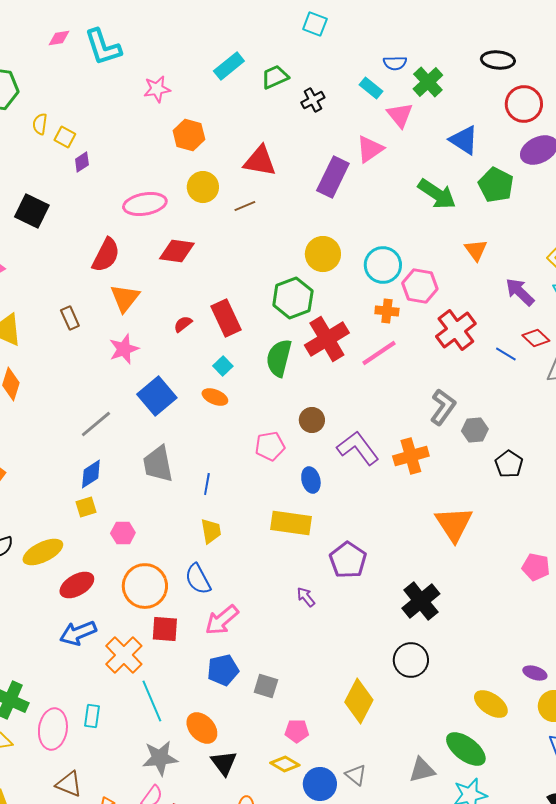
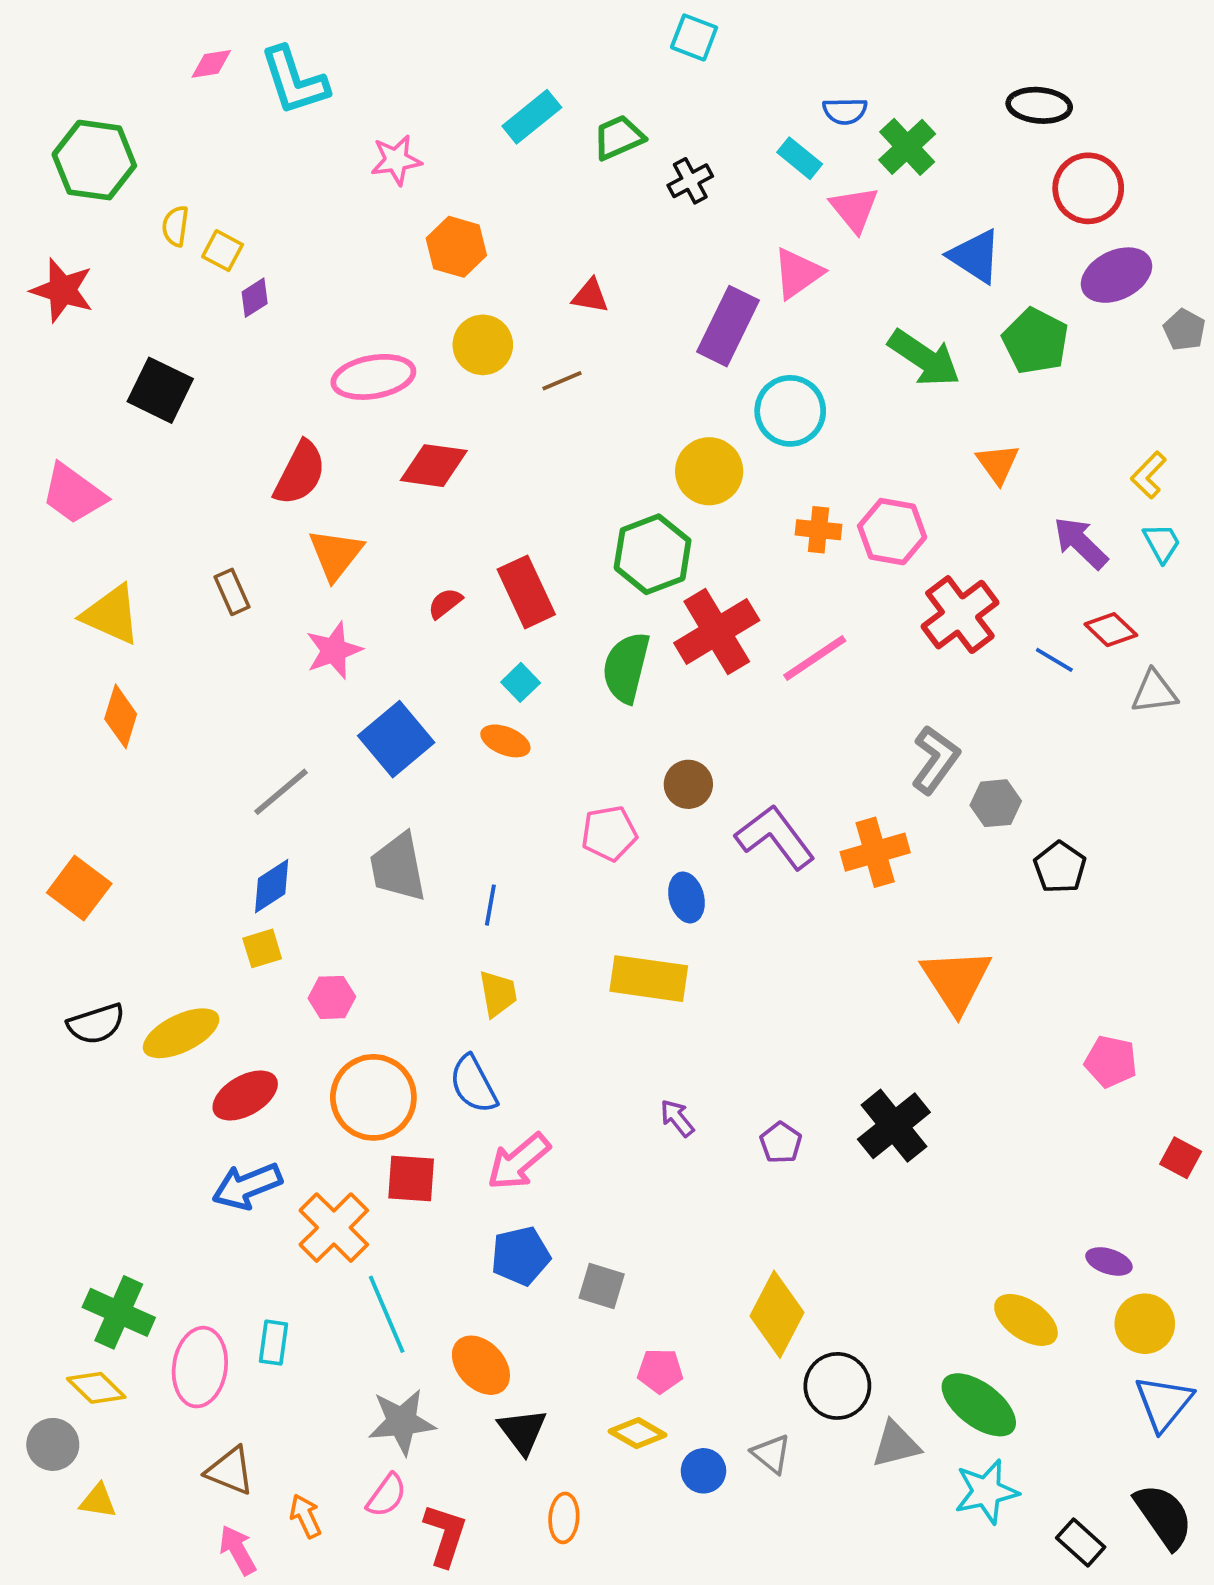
red triangle: (260, 161) -> (590, 296), size x0.6
cyan circle: (383, 265) -> (790, 411), moved
orange cross: (387, 311) -> (819, 530), moved
purple pentagon: (348, 560) -> (781, 1143), moved, size x0.6
black circle: (411, 660) -> (837, 1386), moved
blue circle: (320, 784) -> (703, 1471), size x0.7

